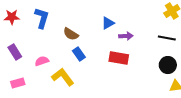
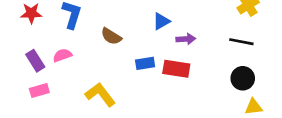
blue rectangle: (79, 54) -> (145, 63), moved, turned -64
pink semicircle: (42, 61) -> (62, 55), moved
pink rectangle: (18, 83) -> (39, 90), moved

